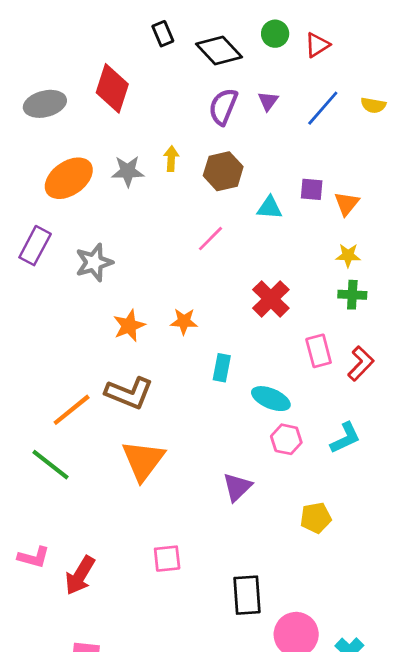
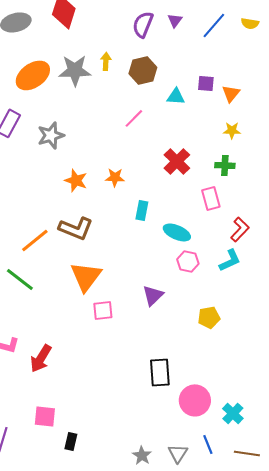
gray star: (128, 171) -> (75, 70), size x1.4
green cross: (352, 295) -> (225, 165), moved
orange star: (129, 326) -> (76, 180), turned -30
red L-shape: (361, 364) -> (240, 229), moved
pink square: (167, 559) -> (103, 310), moved

